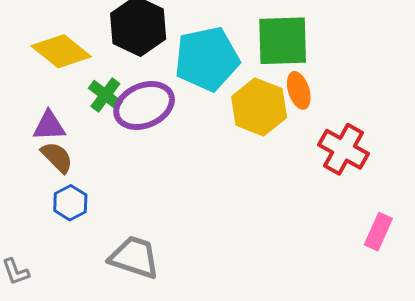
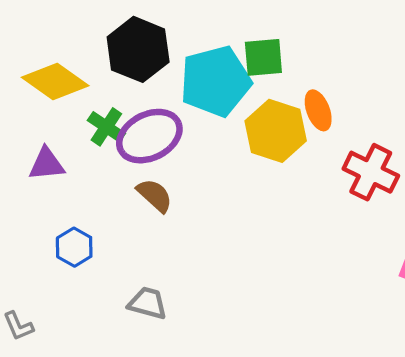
green square: (283, 41) -> (263, 57), moved, size x0.7
brown semicircle: (57, 157) -> (155, 195), moved
gray trapezoid: (134, 257) -> (148, 303), size x0.7

